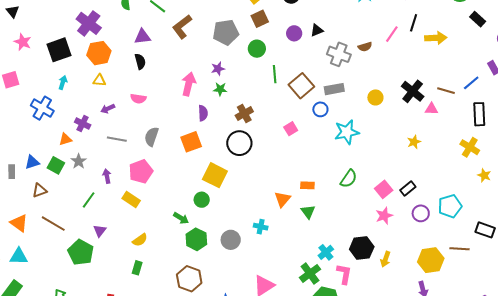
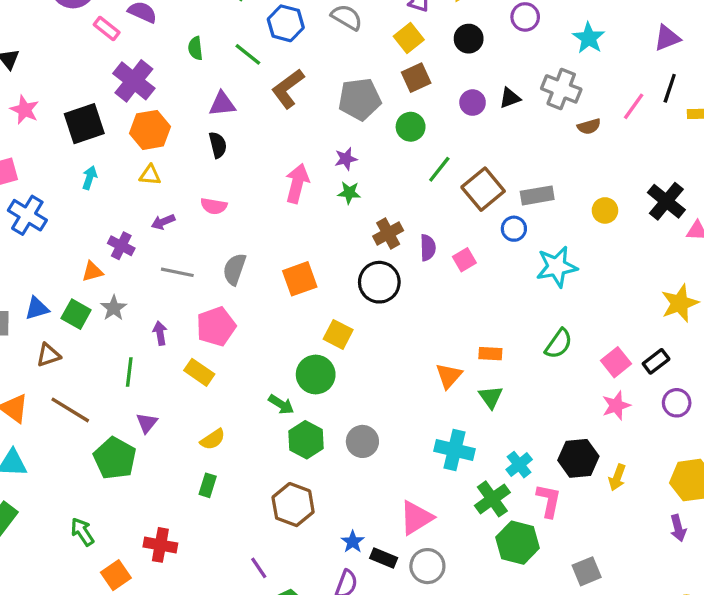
gray cross: (339, 54) -> (561, 89), moved
green line: (275, 74) -> (439, 169), turned 42
blue cross: (42, 108) -> (27, 215), moved
purple semicircle: (203, 113) -> (428, 248), moved
yellow star: (414, 142) -> (680, 303), moved, size x1.6
yellow square: (215, 175) -> (338, 334), size x0.7
green line: (89, 200) -> (129, 372), turned -30
green circle: (202, 200) -> (316, 374), size x1.5
cyan cross: (261, 227) -> (455, 450), moved, size x1.6

